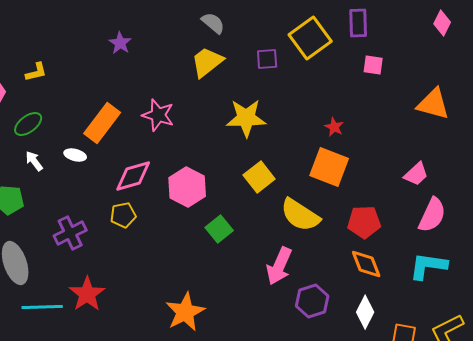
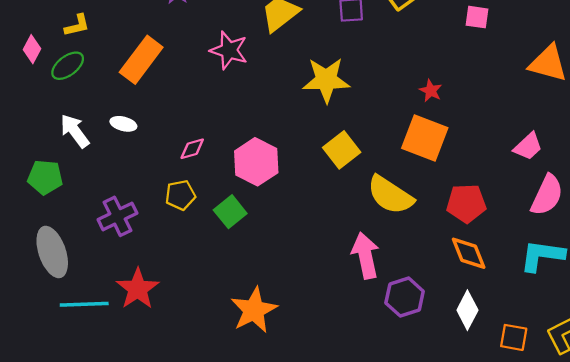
pink star: (158, 115) -> (229, 50), moved
orange rectangle: (102, 123) -> (141, 60), moved
green ellipse: (28, 124) -> (68, 66), moved
white arrow: (34, 161) -> (75, 131), size x1.4
pink diamond: (133, 176) -> (192, 149), size x0.6
green square: (219, 229) -> (230, 212), moved
pink arrow: (279, 266) -> (365, 256), turned 144

